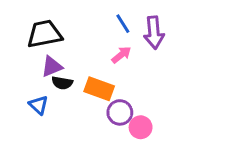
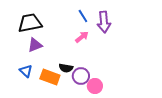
black semicircle: (62, 83) -> (66, 68), moved
orange rectangle: (99, 89) -> (50, 77), moved

